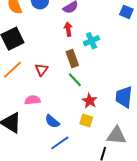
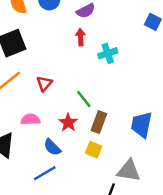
brown rectangle: (72, 59) -> (99, 122), moved, turned 36
red star: (90, 101) -> (68, 123), moved
blue line: (60, 143) -> (45, 173), moved

